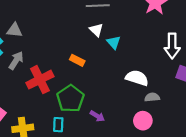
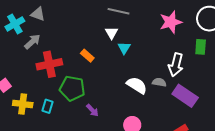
gray semicircle: (152, 97) -> (159, 82), moved
green pentagon: (70, 99) -> (72, 88), turned 30
cyan rectangle: (58, 125) -> (48, 106), moved

